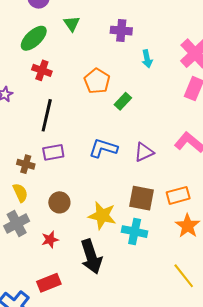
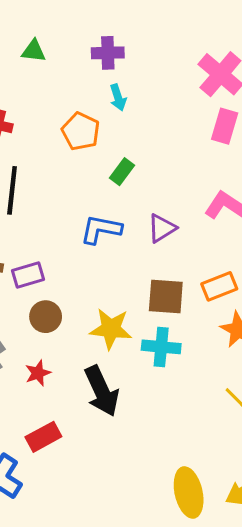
green triangle: (72, 24) -> (34, 51), turned -42
cyan arrow: (147, 59) -> (118, 97), moved
green rectangle: (123, 101) -> (122, 172), moved
purple rectangle: (53, 152) -> (28, 275), moved

